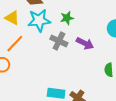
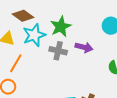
green star: (67, 18) -> (61, 27), size x1.5

